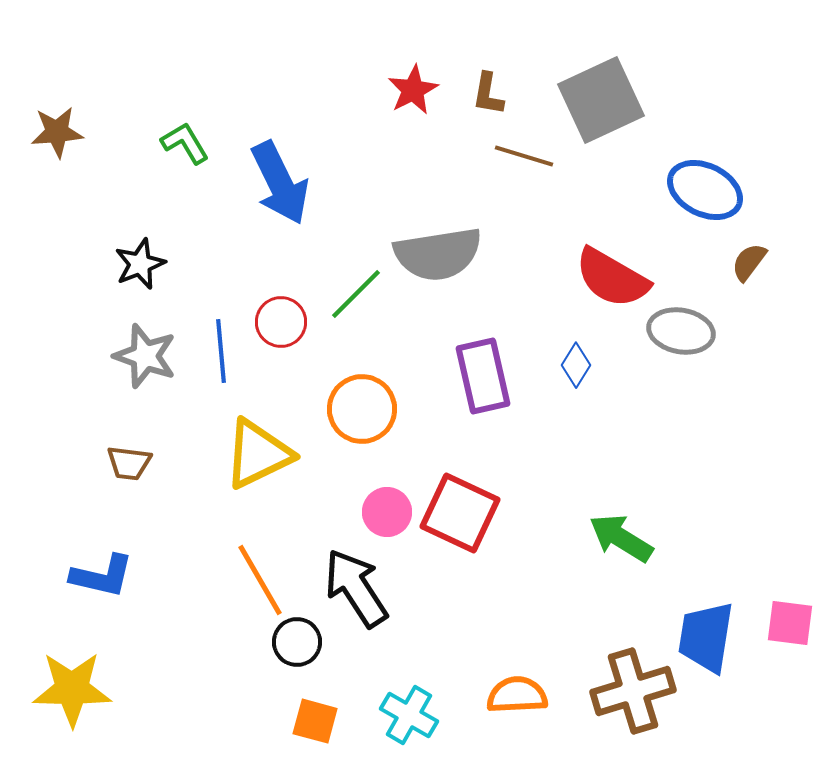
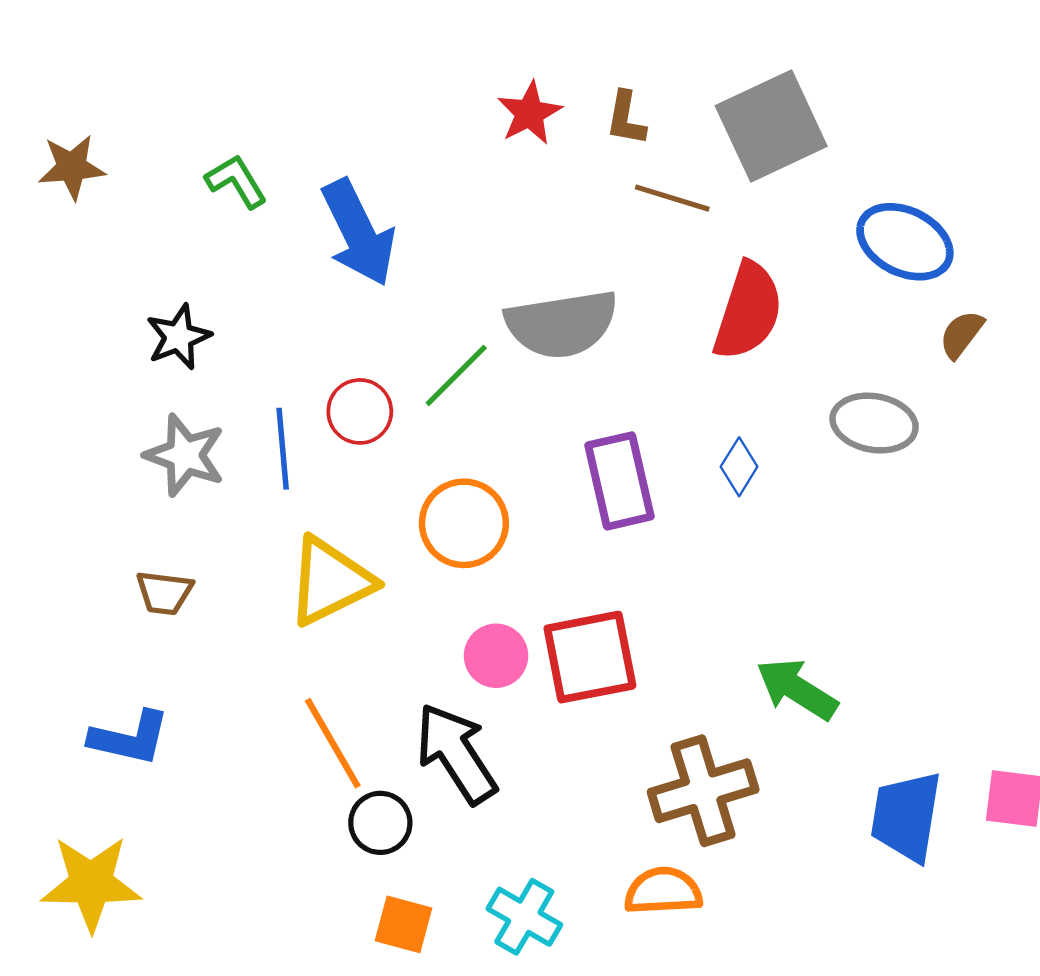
red semicircle: (612, 278) -> (748, 311), moved, turned -102
red square: (460, 513) -> (590, 657), turned -36
brown cross: (633, 691) -> (703, 791), moved

